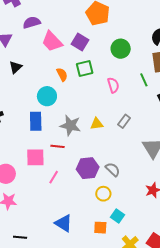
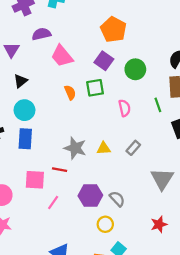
purple square: (80, 42) -> (104, 61), moved
cyan circle: (47, 96) -> (24, 110), moved
blue rectangle: (36, 121) -> (25, 139), moved

